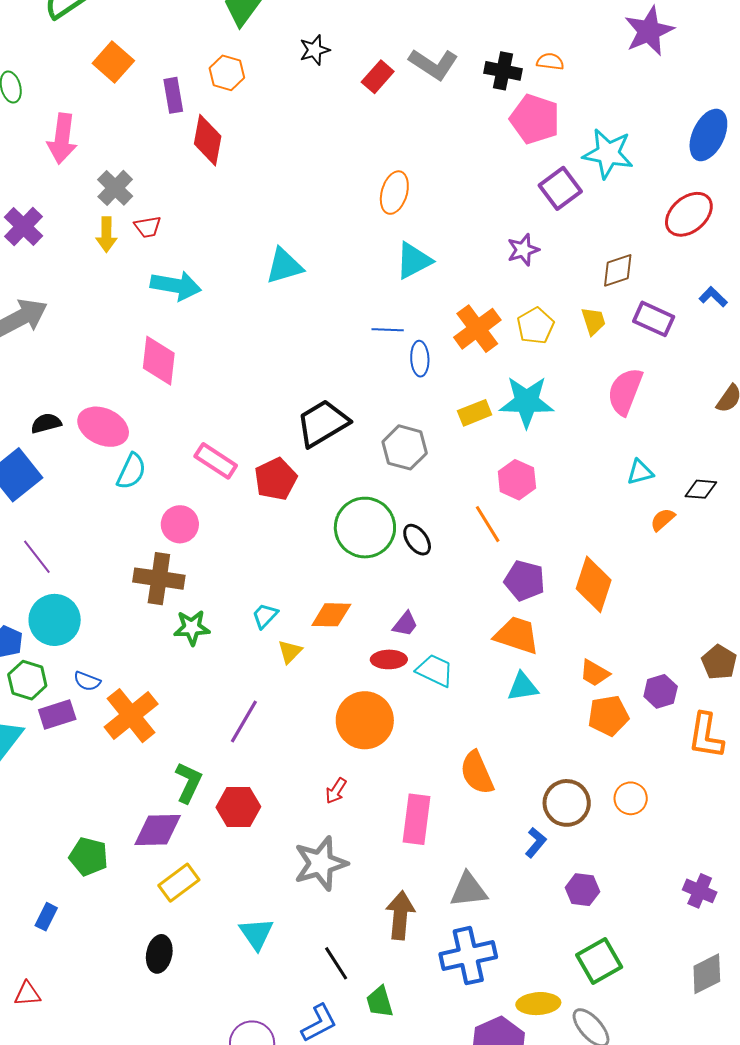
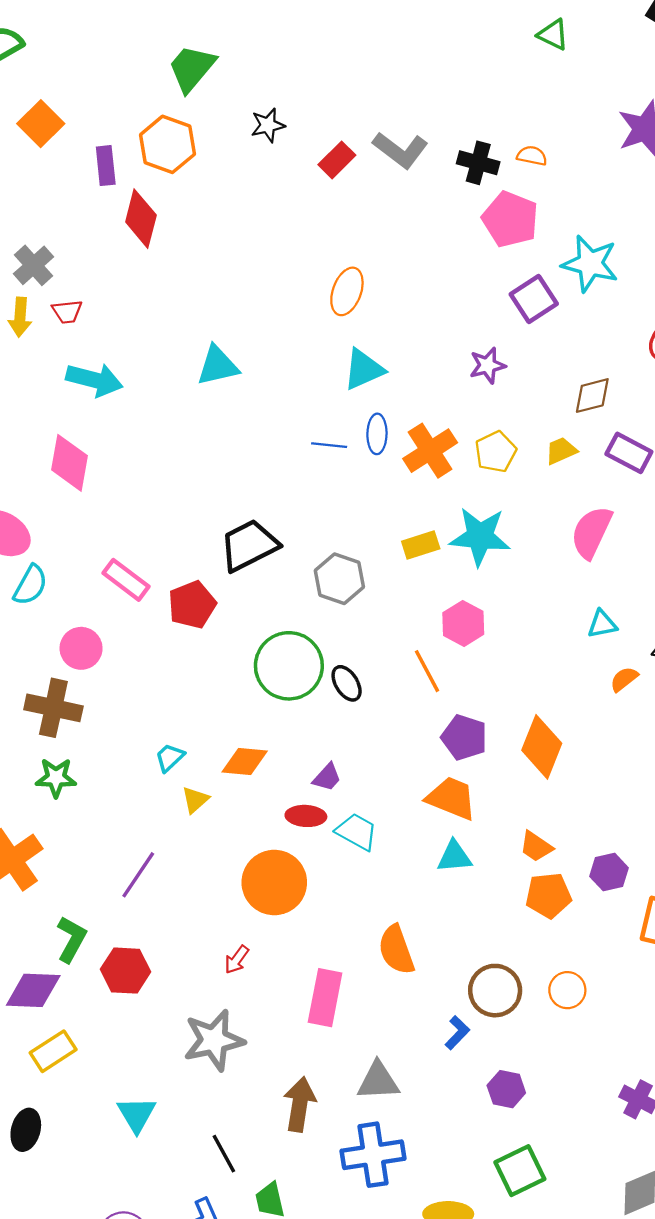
orange hexagon: (227, 73) -> (168, 144), size x1.4
yellow trapezoid: (593, 321) -> (561, 451), turned -100
blue ellipse: (420, 359) -> (377, 434), moved
green star: (192, 628) -> (56, 778), moved

